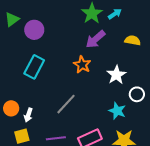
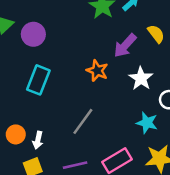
purple arrow: (95, 39) -> (125, 46), moved
yellow semicircle: (133, 40) -> (156, 34), turned 49

